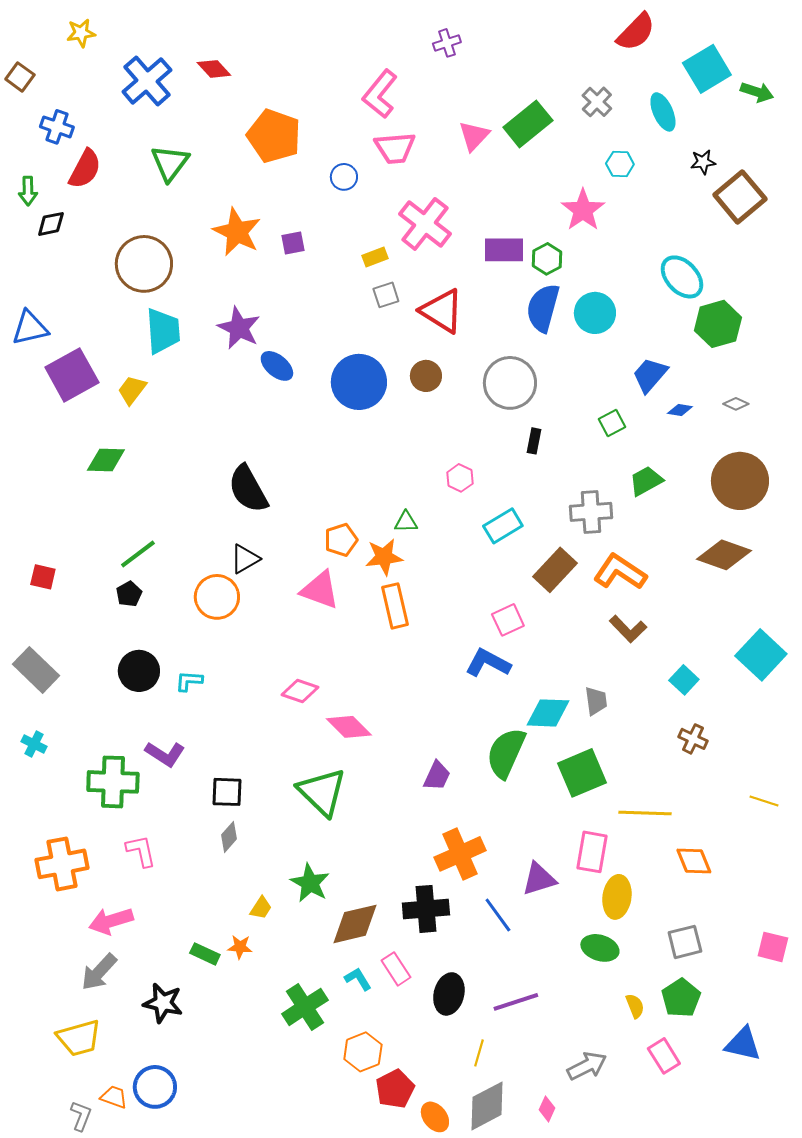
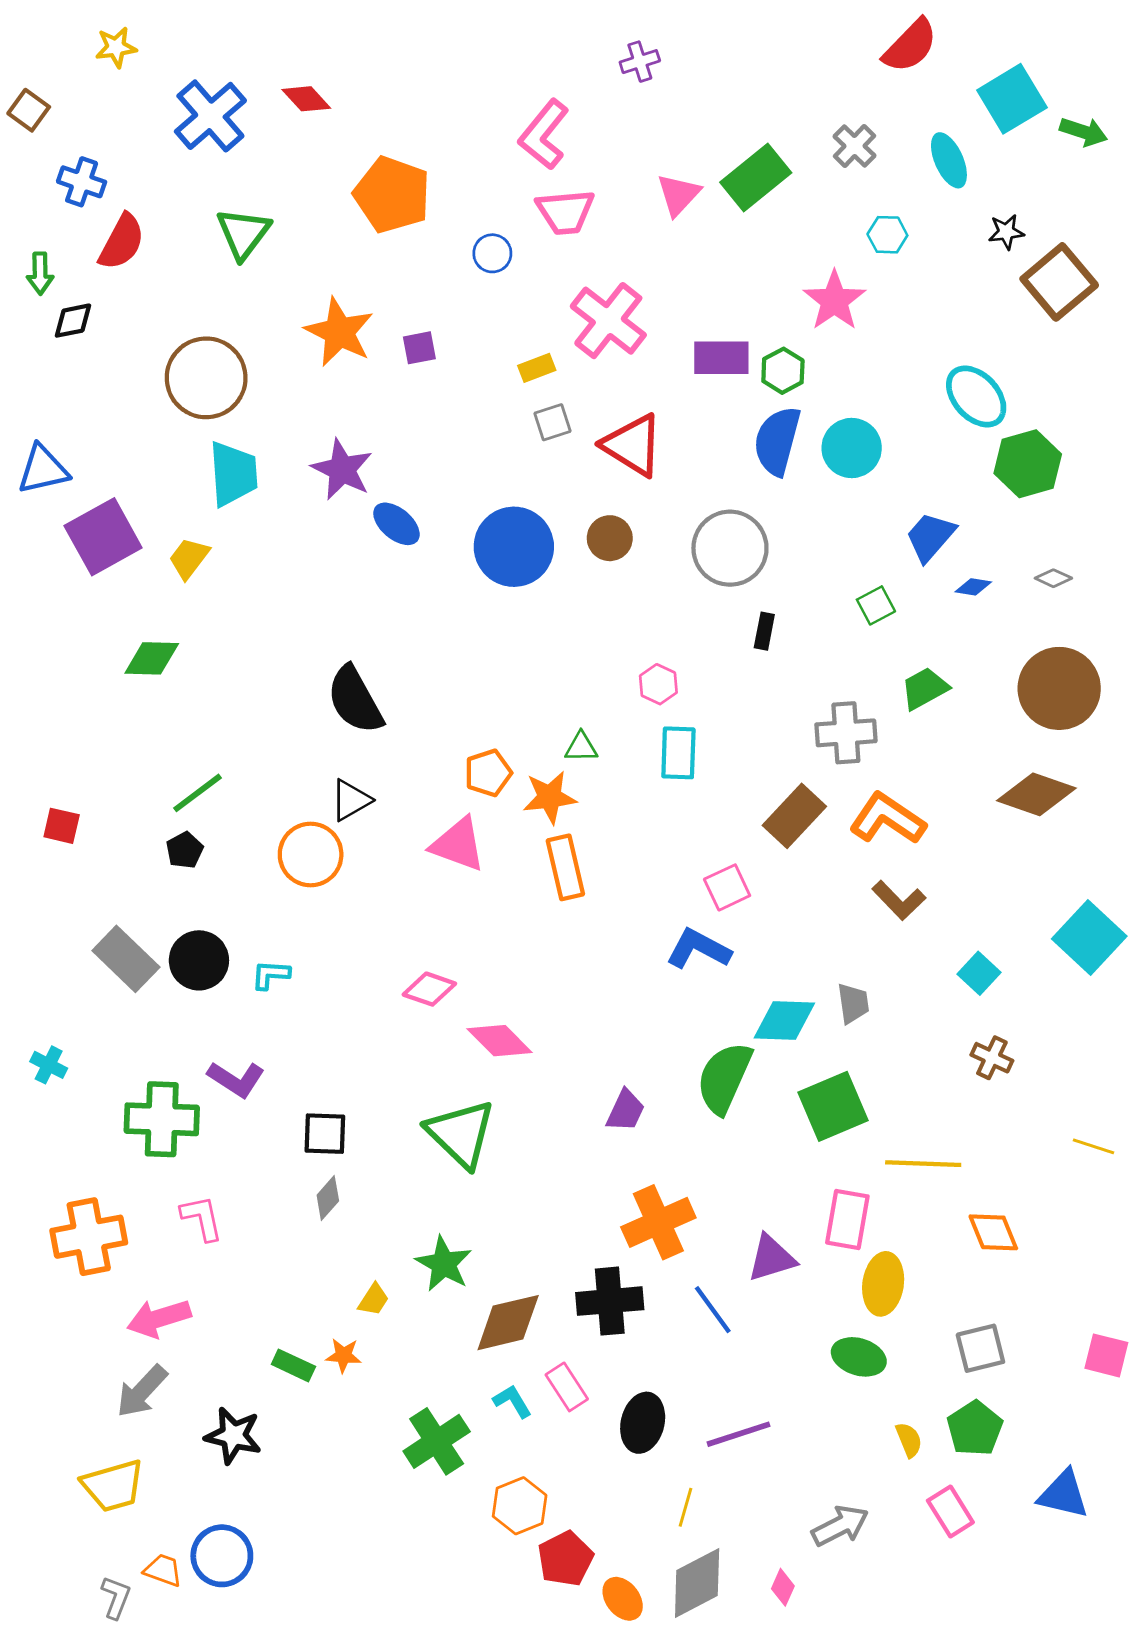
cyan rectangle: (503, 526) -> (678, 753), moved, turned -57
gray rectangle: (36, 670) -> (126, 959), moved

